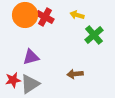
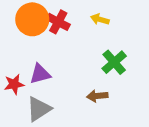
green cross: (94, 35) -> (114, 62), moved
red star: (13, 80) -> (14, 84), moved

